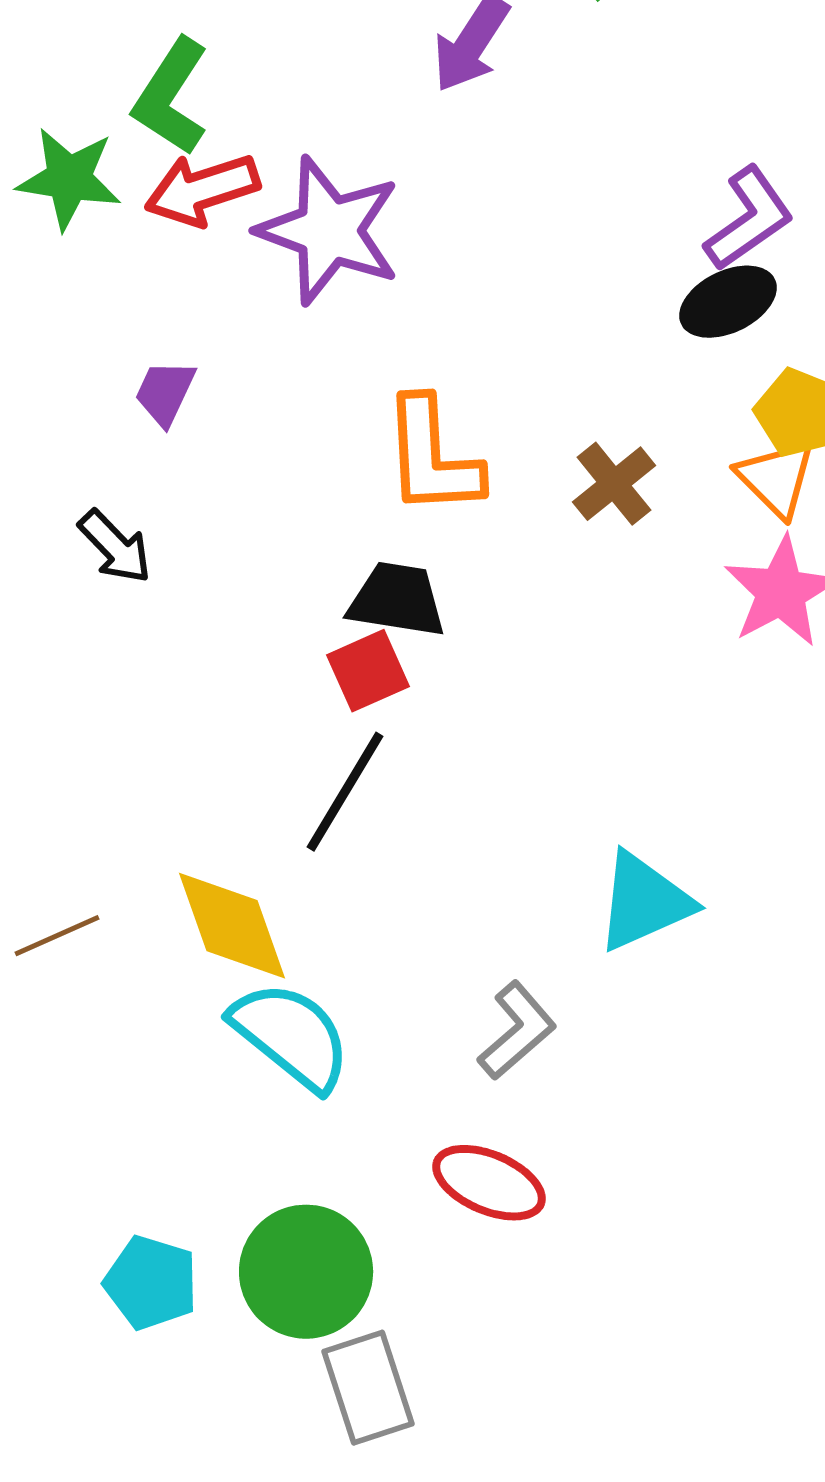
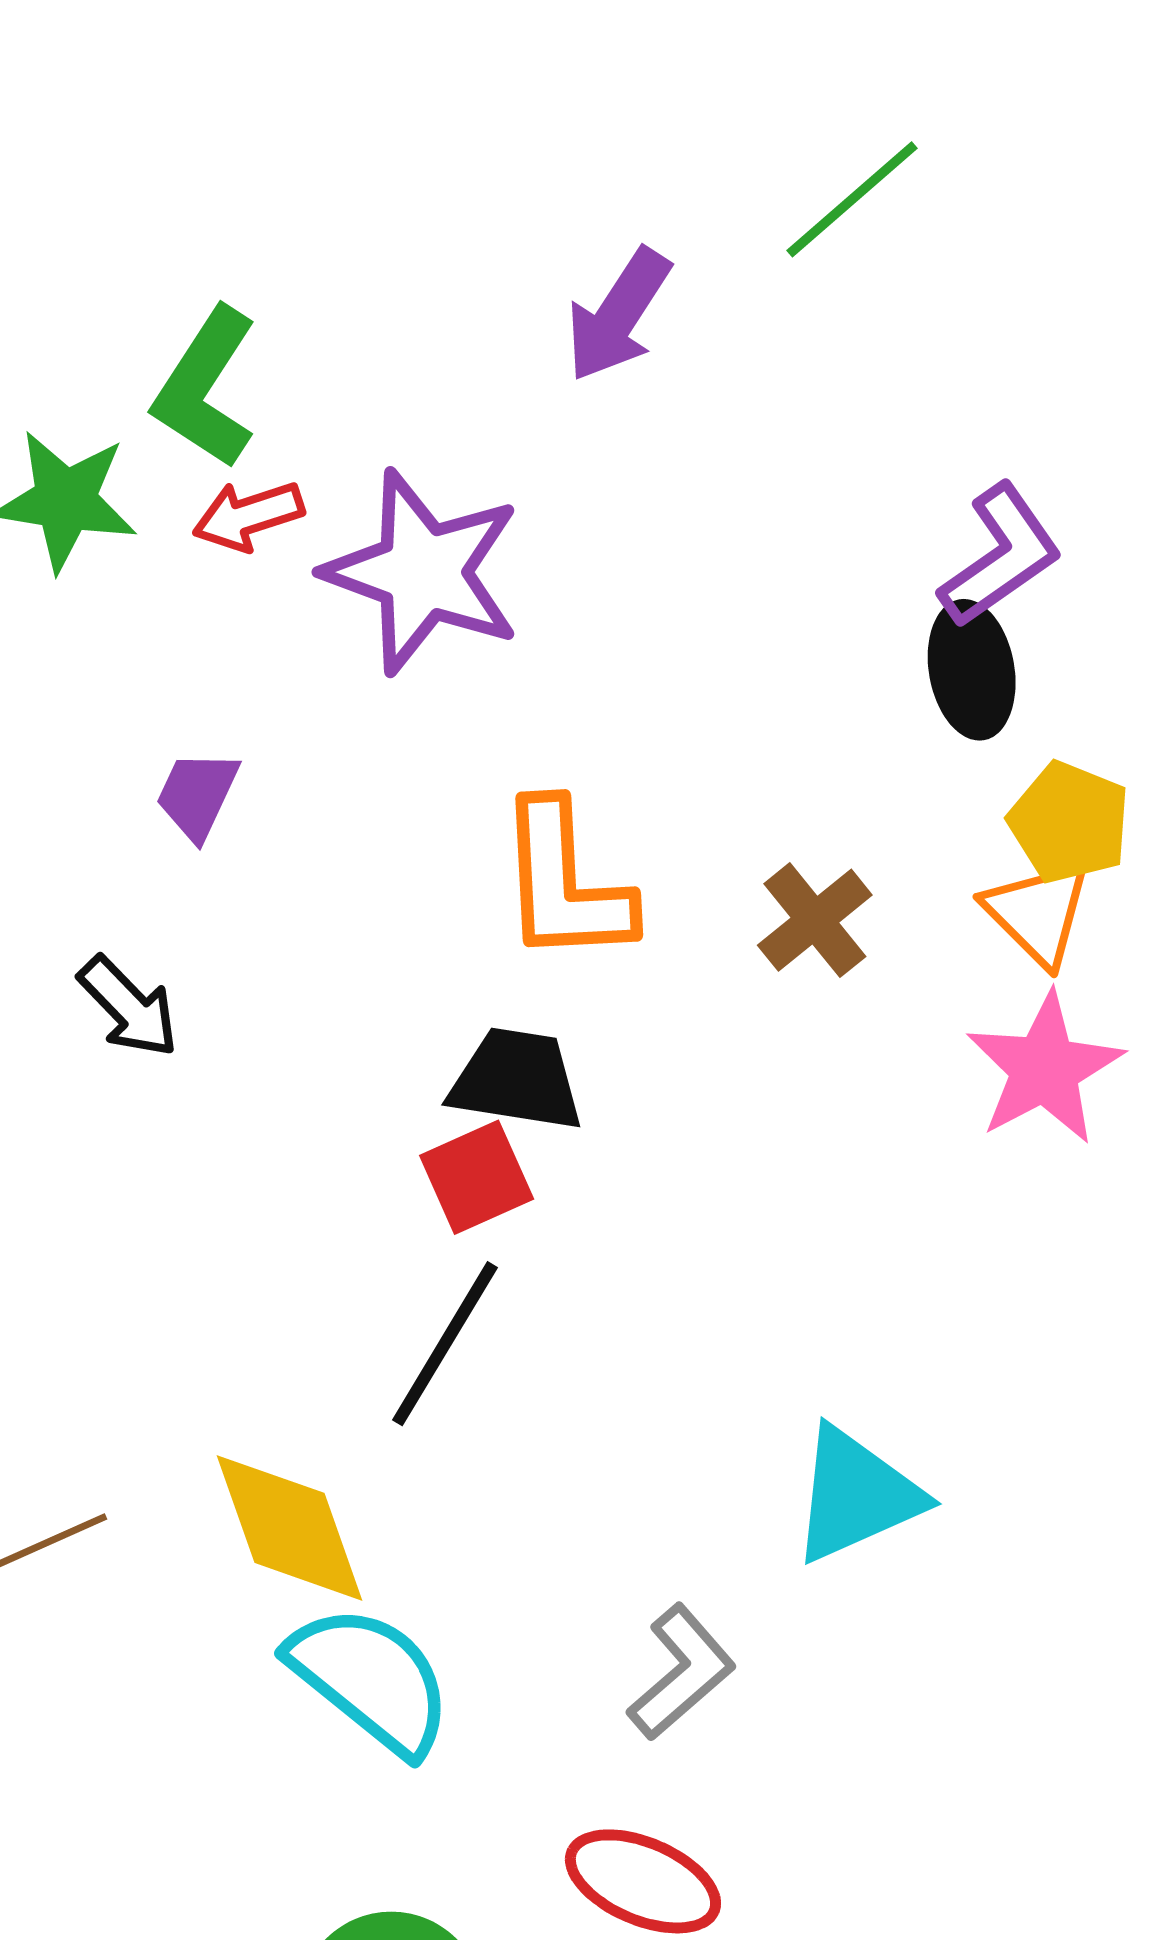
red arrow: (202, 190) -> (248, 516), size x0.7
black ellipse: (728, 302) -> (972, 670), turned -74

